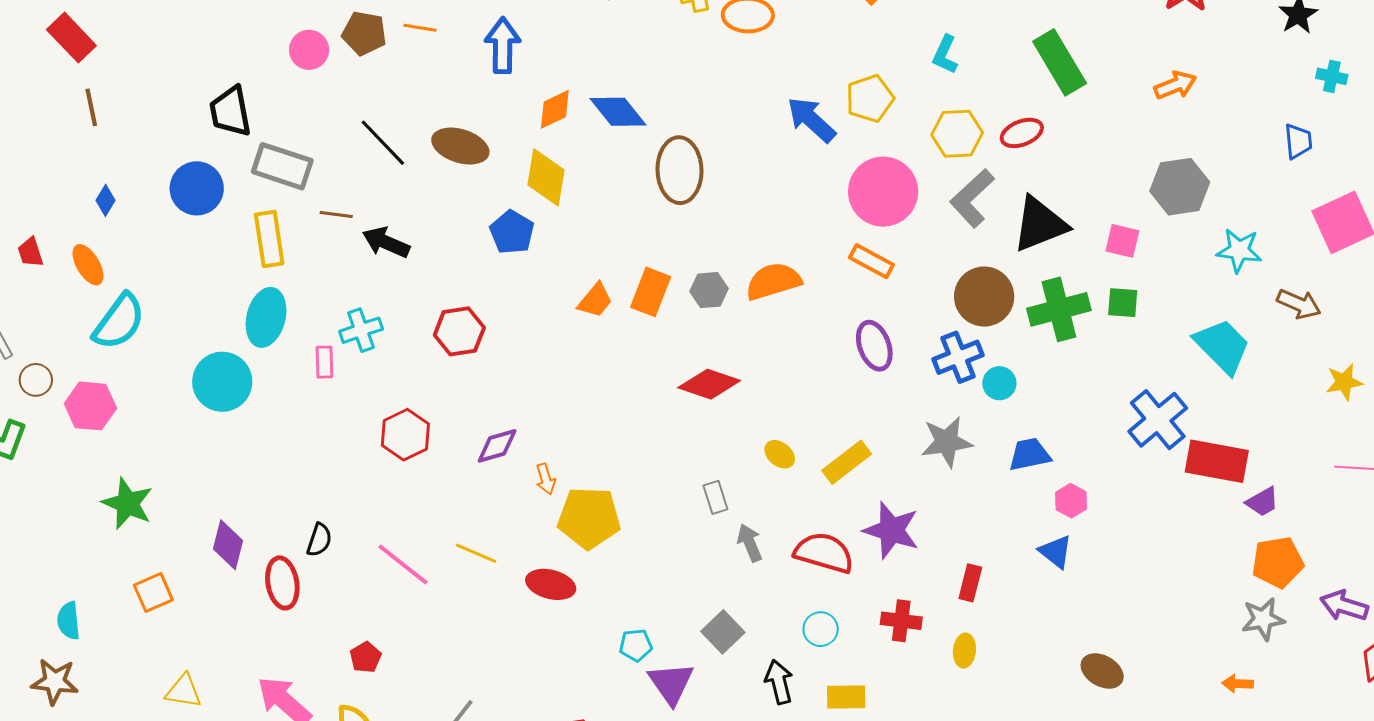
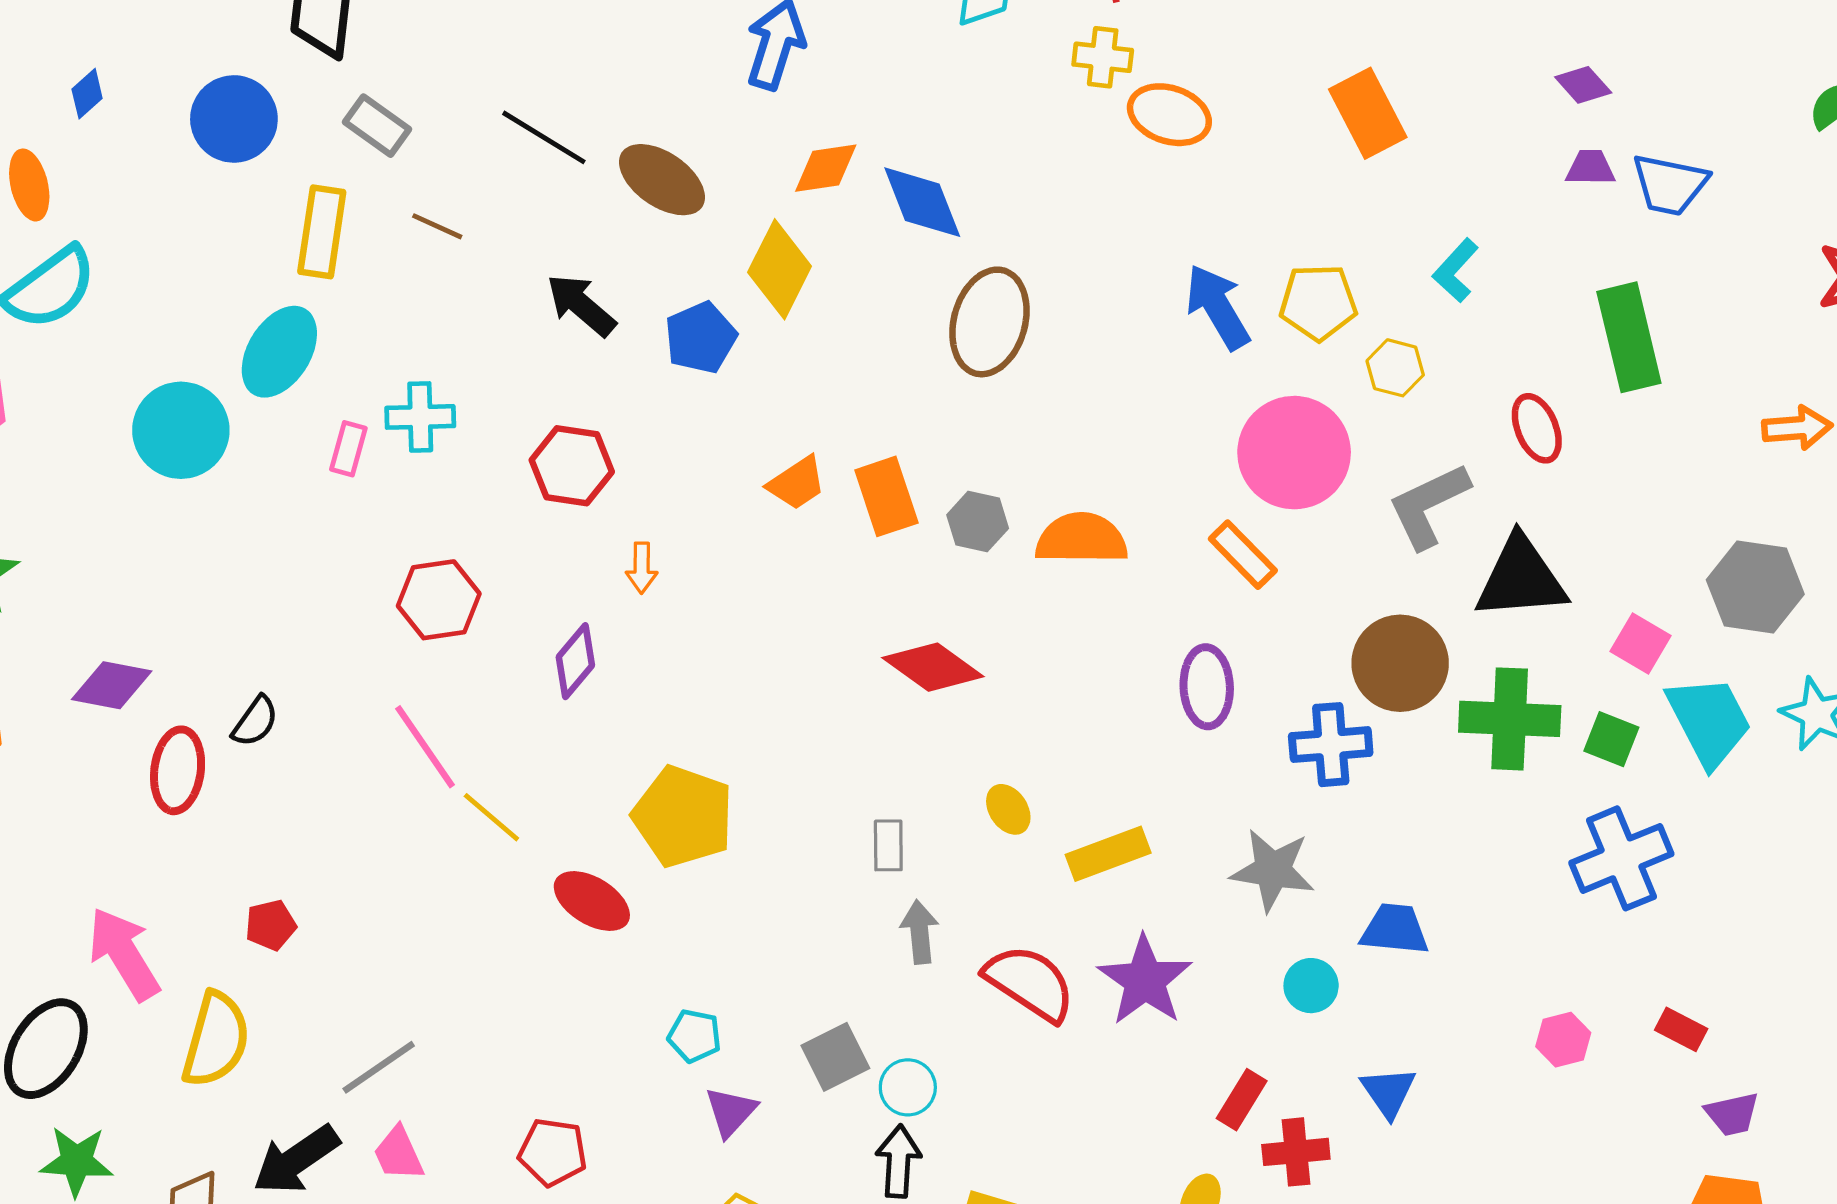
red ellipse: (1022, 133) -> (1537, 428), turned 72
yellow hexagon: (957, 134) -> (1395, 368), moved, size x0.7
black line: (383, 143) -> (544, 137), turned -32
gray rectangle: (282, 166) -> (377, 126), size x0.7
black arrow: (386, 242) -> (581, 305), moved
orange rectangle: (651, 292) -> (886, 496), turned -57
cyan trapezoid: (1222, 346) -> (1709, 721), moved
cyan circle: (999, 383) -> (1311, 986), moved
blue cross: (1158, 420) -> (1621, 858), moved
purple diamond: (497, 446) -> (575, 661), turned -51
red rectangle: (1217, 461) -> (1681, 1029), size x0.5
orange arrow: (546, 479) -> (642, 568), moved
pink hexagon: (1071, 501) -> (1563, 1040), moved
purple diamond: (228, 545) -> (112, 685), turned 69
pink line: (403, 565) -> (425, 747), moved
red cross: (901, 621) -> (1296, 1152), moved, turned -30
cyan circle: (821, 629) -> (908, 1087), moved
purple triangle: (671, 683) -> (731, 1112), size x0.7

